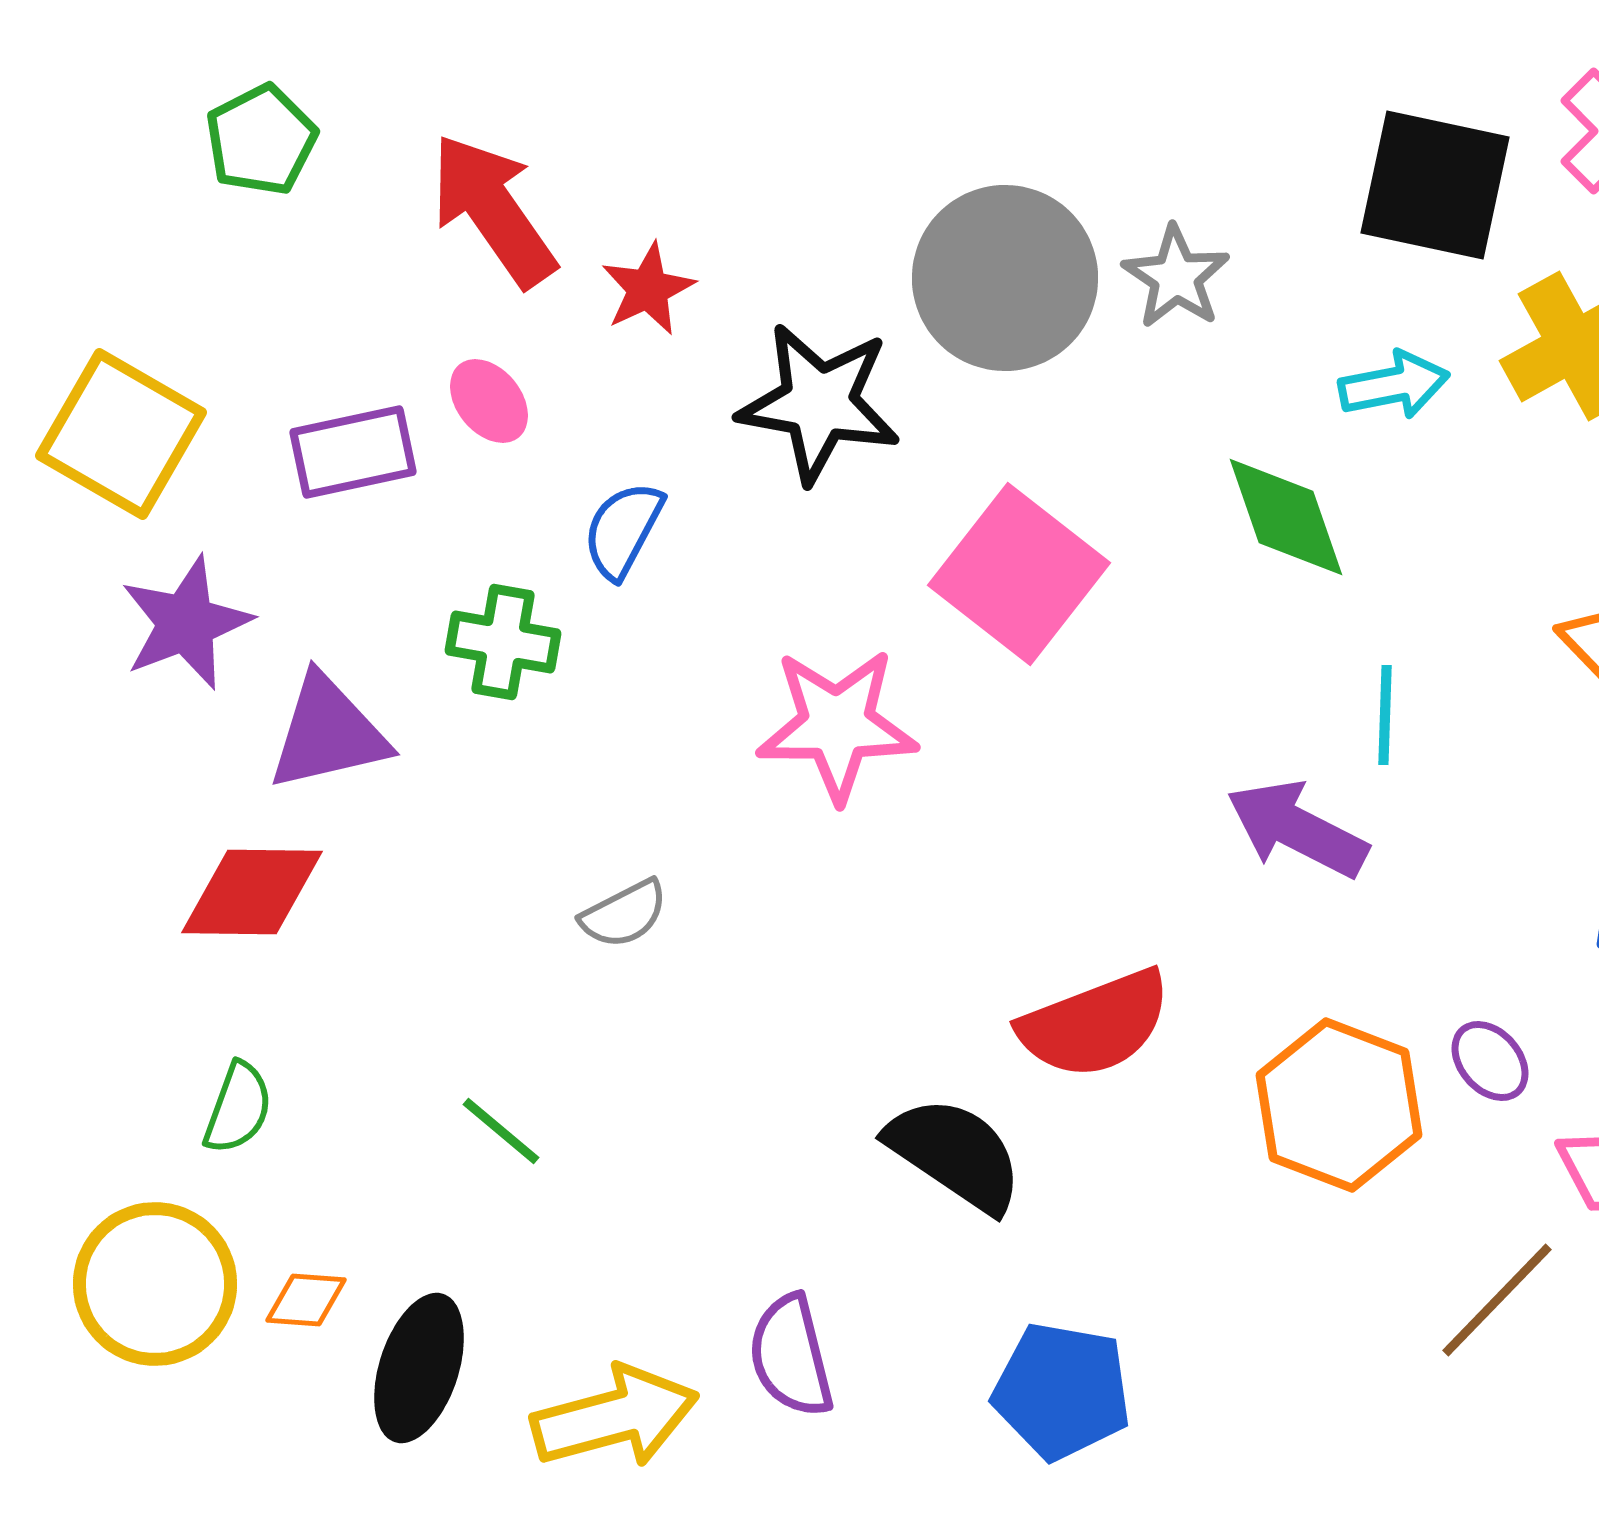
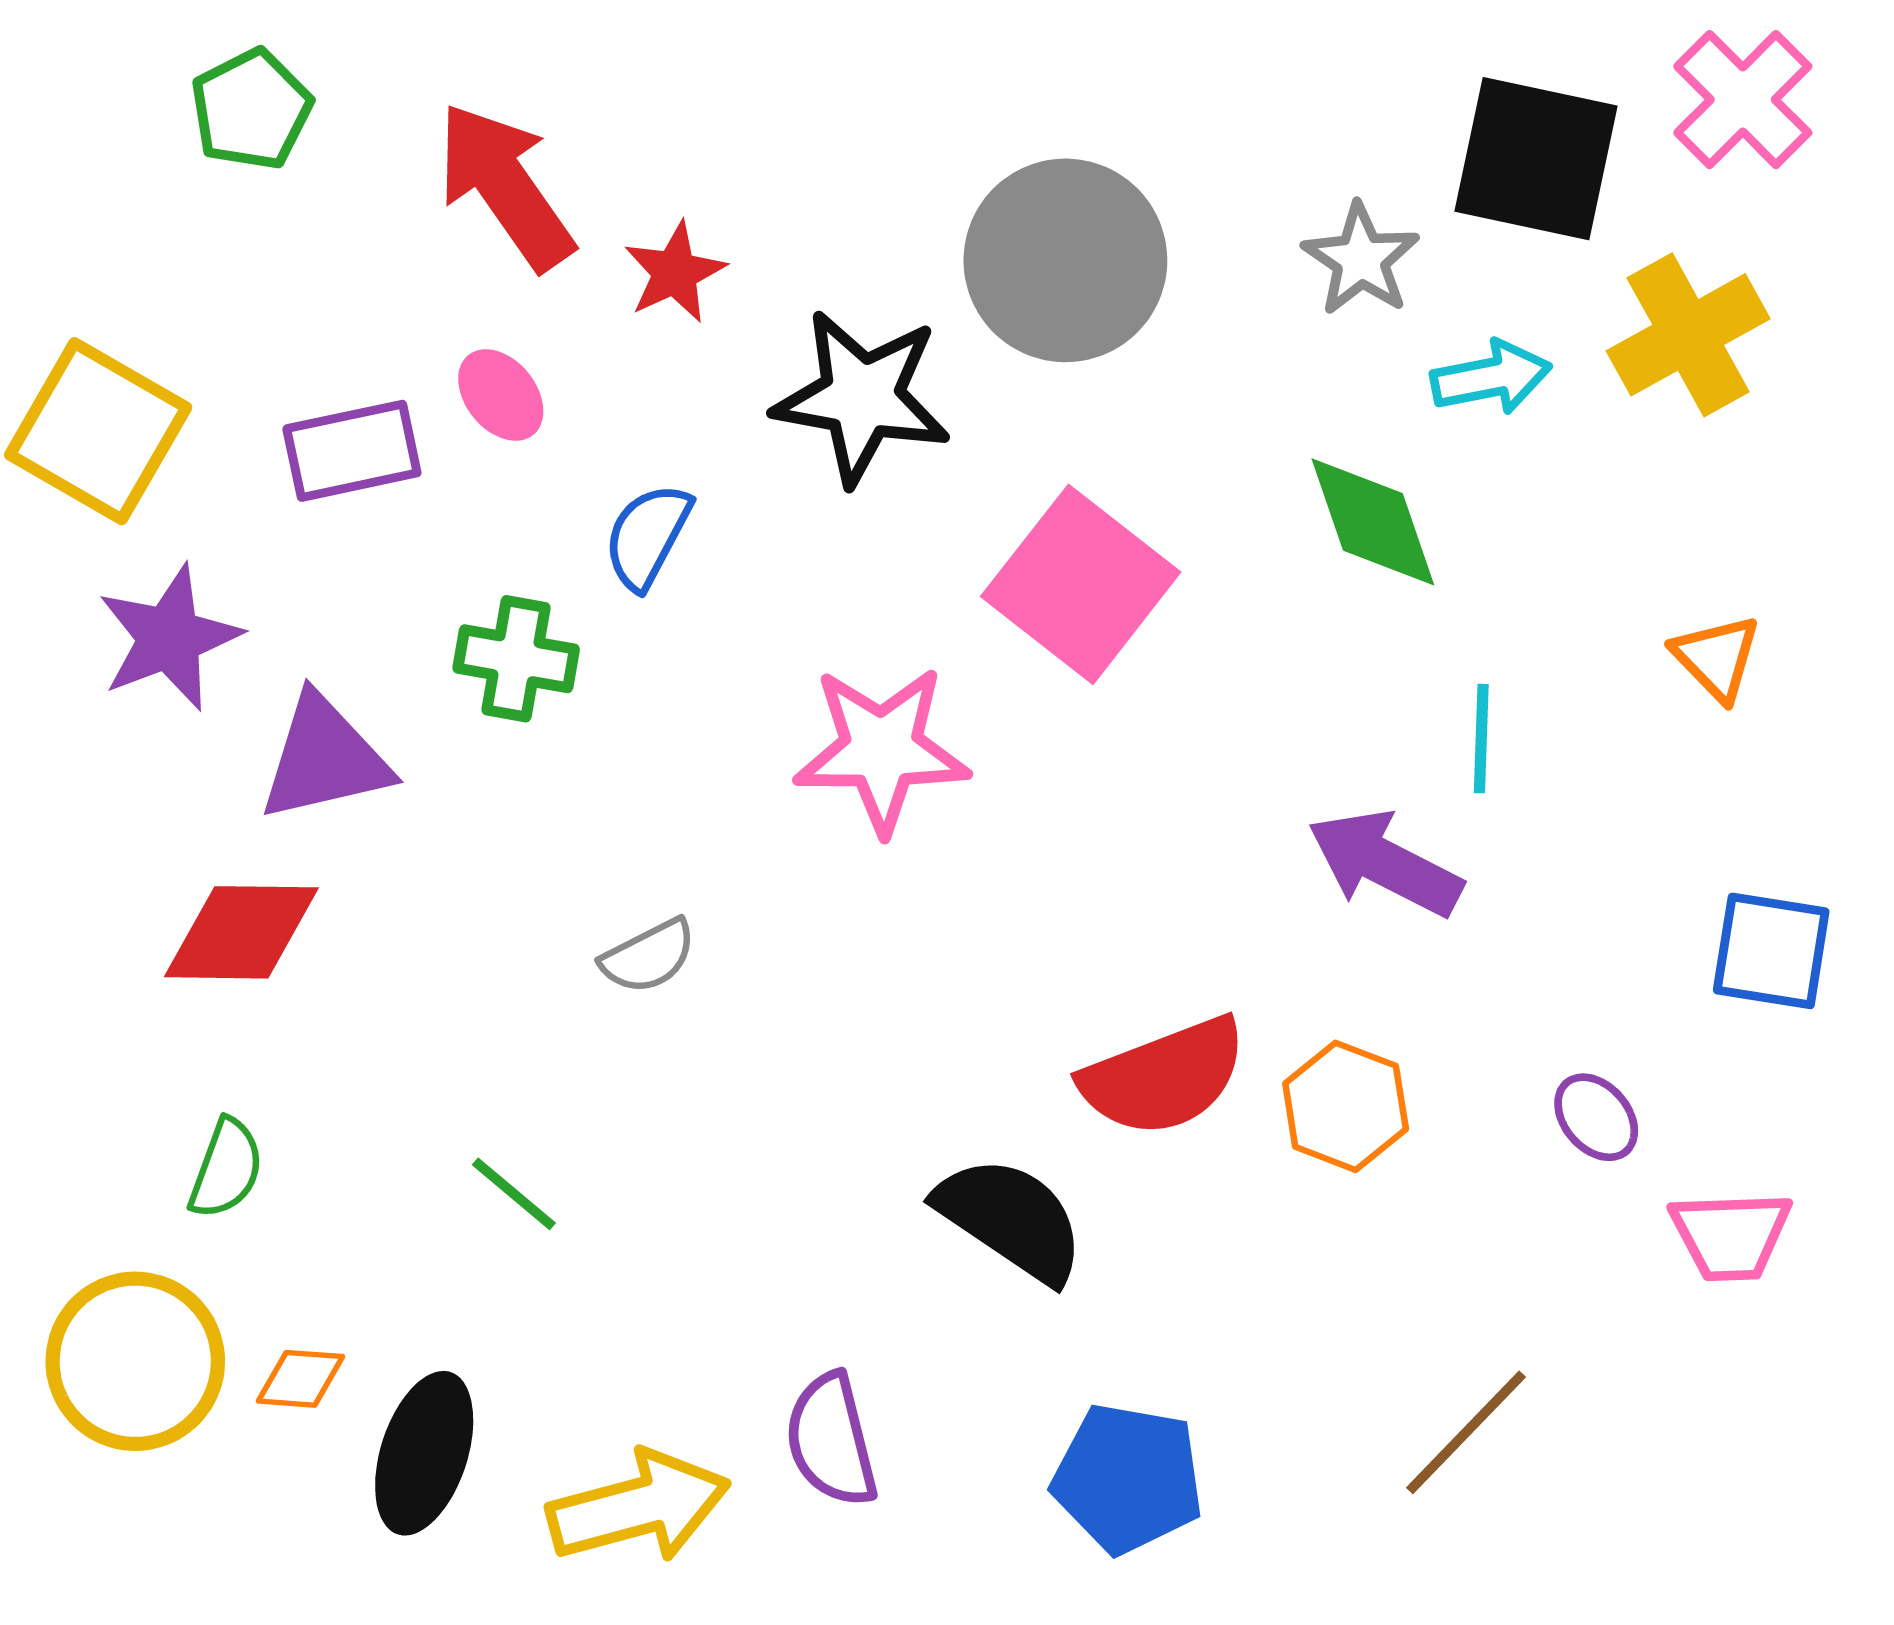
gray star: (1176, 277) -> (1361, 259), moved
orange hexagon: (1339, 1105) -> (1346, 1106), moved, size x0.7
brown line: (1497, 1300) -> (1466, 1432), moved

